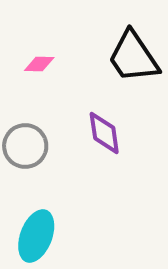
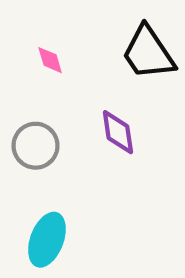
pink diamond: (39, 64) -> (50, 60), turned 72

